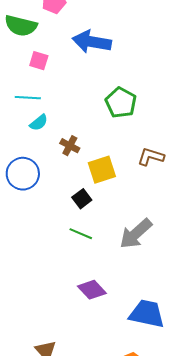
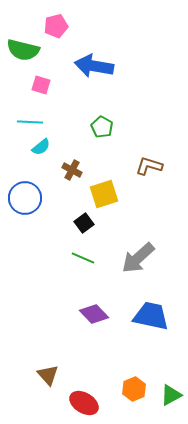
green pentagon: (121, 103) -> (102, 127), moved, size x0.7
brown L-shape: (151, 157) -> (149, 166), moved
blue trapezoid: (147, 314) -> (151, 316), moved

